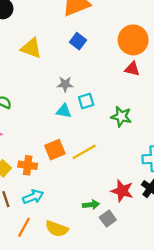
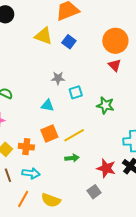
yellow triangle: (31, 48) -> (44, 36), moved
red triangle: (132, 69) -> (115, 65), turned 32
cyan triangle: (64, 111) -> (48, 105), moved
cyan arrow: (33, 197) -> (31, 173), turned 30
green arrow: (91, 205) -> (72, 158), moved

